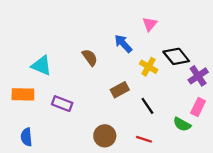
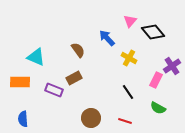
black diamond: (176, 56) -> (153, 32), moved
brown rectangle: (120, 90) -> (74, 78), moved
pink rectangle: (198, 107) -> (156, 80), moved

